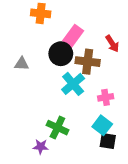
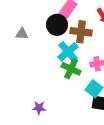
green cross: (57, 128) -> (71, 69), moved

